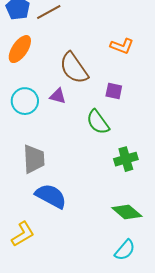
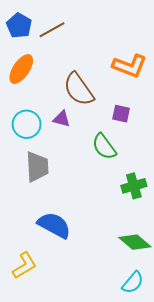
orange L-shape: (122, 46) -> (130, 66), size x1.4
gray trapezoid: (34, 159) -> (37, 167), moved

